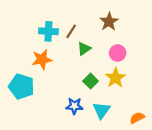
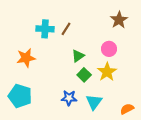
brown star: (109, 22) -> (119, 20), moved
green triangle: (84, 49) -> (78, 56), moved
orange star: (42, 59) -> (26, 58), moved
cyan pentagon: (21, 86) -> (20, 96), moved

